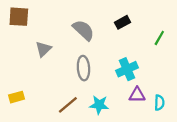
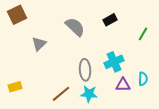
brown square: (19, 17) -> (17, 15), turned -30
gray ellipse: (83, 68) -> (85, 70), moved
cyan semicircle: (159, 103) -> (143, 79), moved

